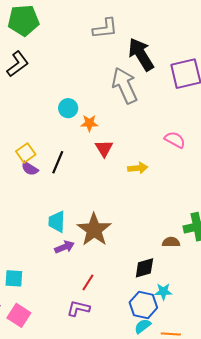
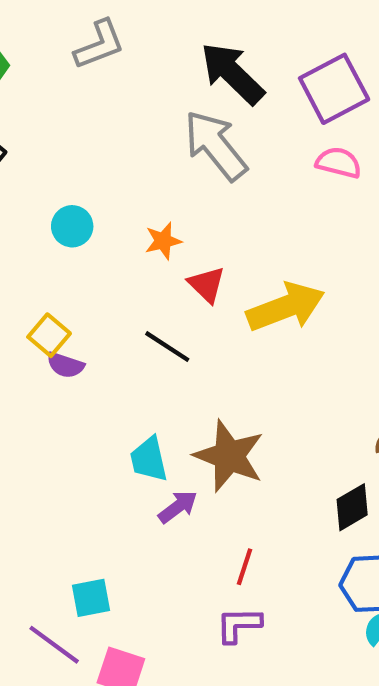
gray L-shape: (105, 28) -> (99, 45), moved
cyan circle: (68, 108) -> (72, 226), moved
pink semicircle: (175, 140) -> (339, 163), moved
black line: (58, 162) -> (167, 347), moved, turned -65
yellow arrow: (138, 168) -> (286, 307), size x1.8

